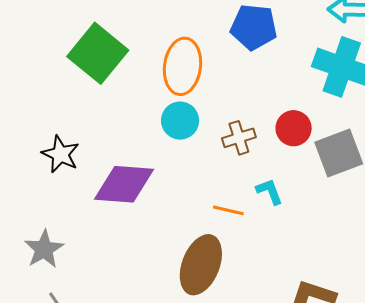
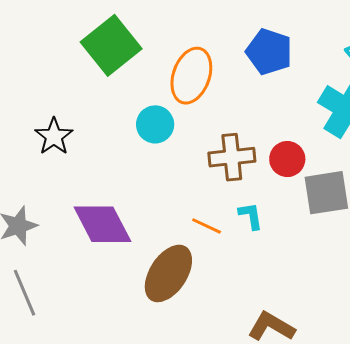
cyan circle: (180, 121) -> (155, 124), moved
brown cross: (239, 138) -> (232, 157), size x1.4
purple diamond: (124, 184) -> (102, 224), moved, turned 46

